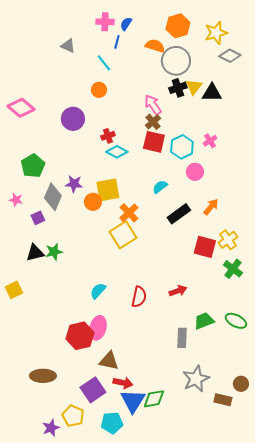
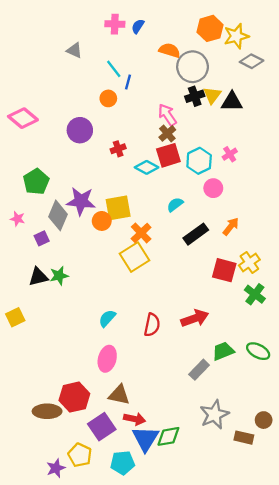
orange hexagon: (178, 26) -> (210, 28), moved
blue line: (117, 42) -> (128, 82), moved
red square: (154, 142) -> (168, 155), turned -30
cyan diamond: (117, 152) -> (147, 167), moved
purple star: (74, 184) -> (81, 201), size x1.5
red arrow: (178, 291) -> (195, 318), size x1.4
red hexagon: (80, 336) -> (74, 397), moved
gray rectangle: (182, 338) -> (199, 370), turned 42

